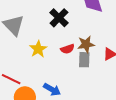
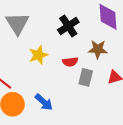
brown star: (86, 44) -> (98, 49), moved

